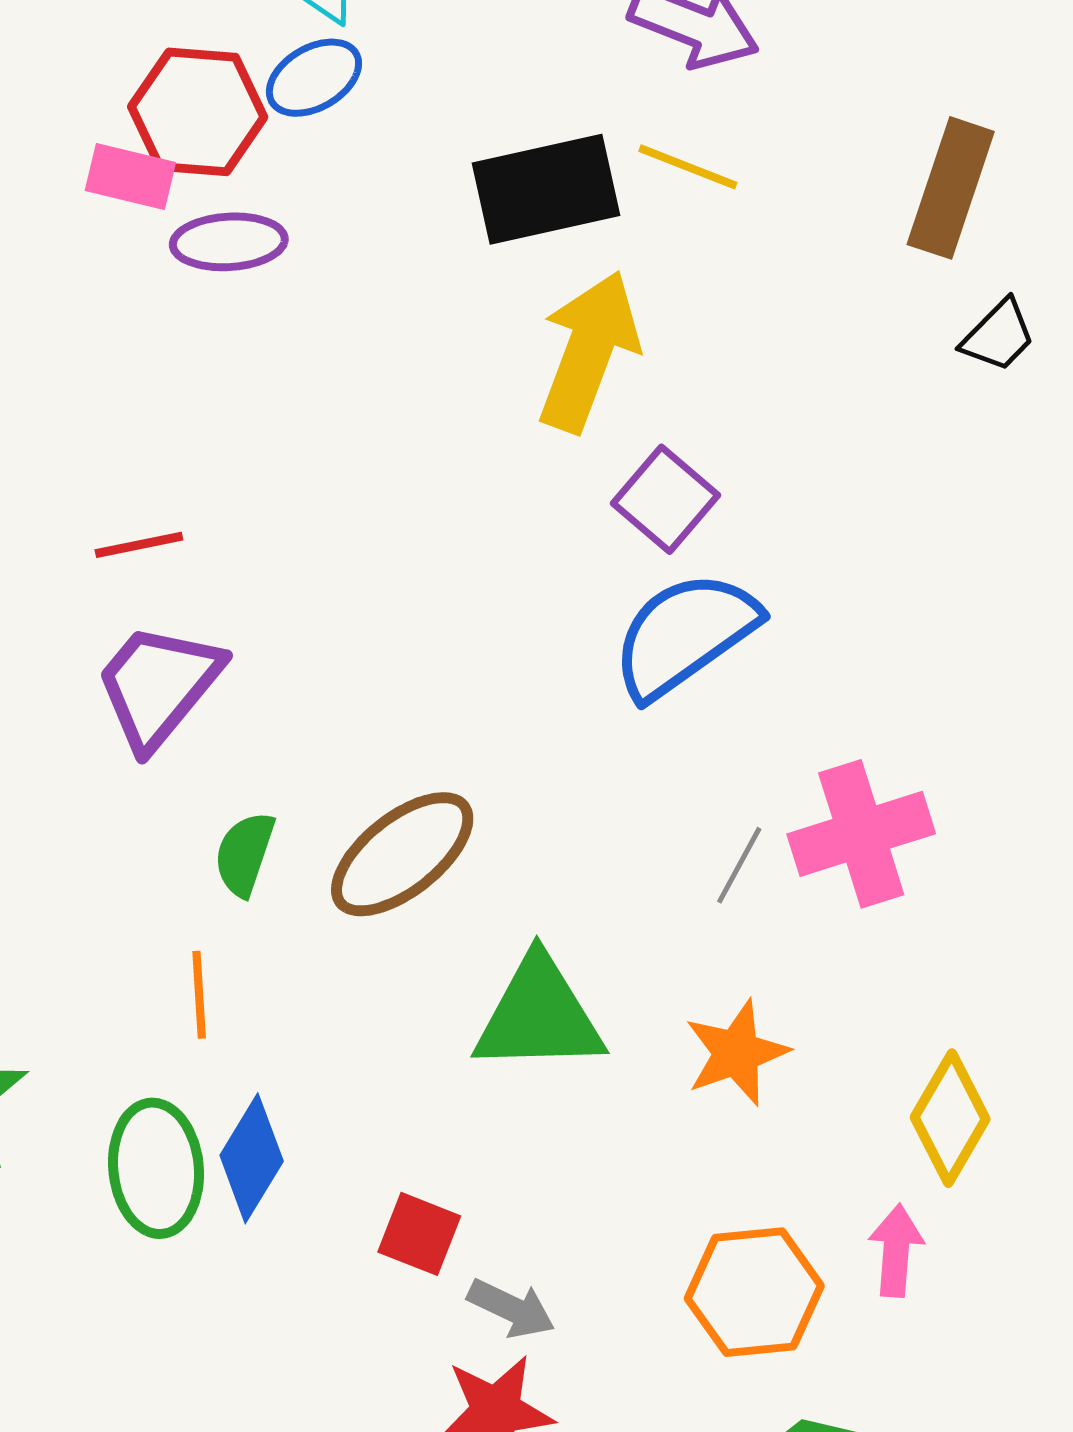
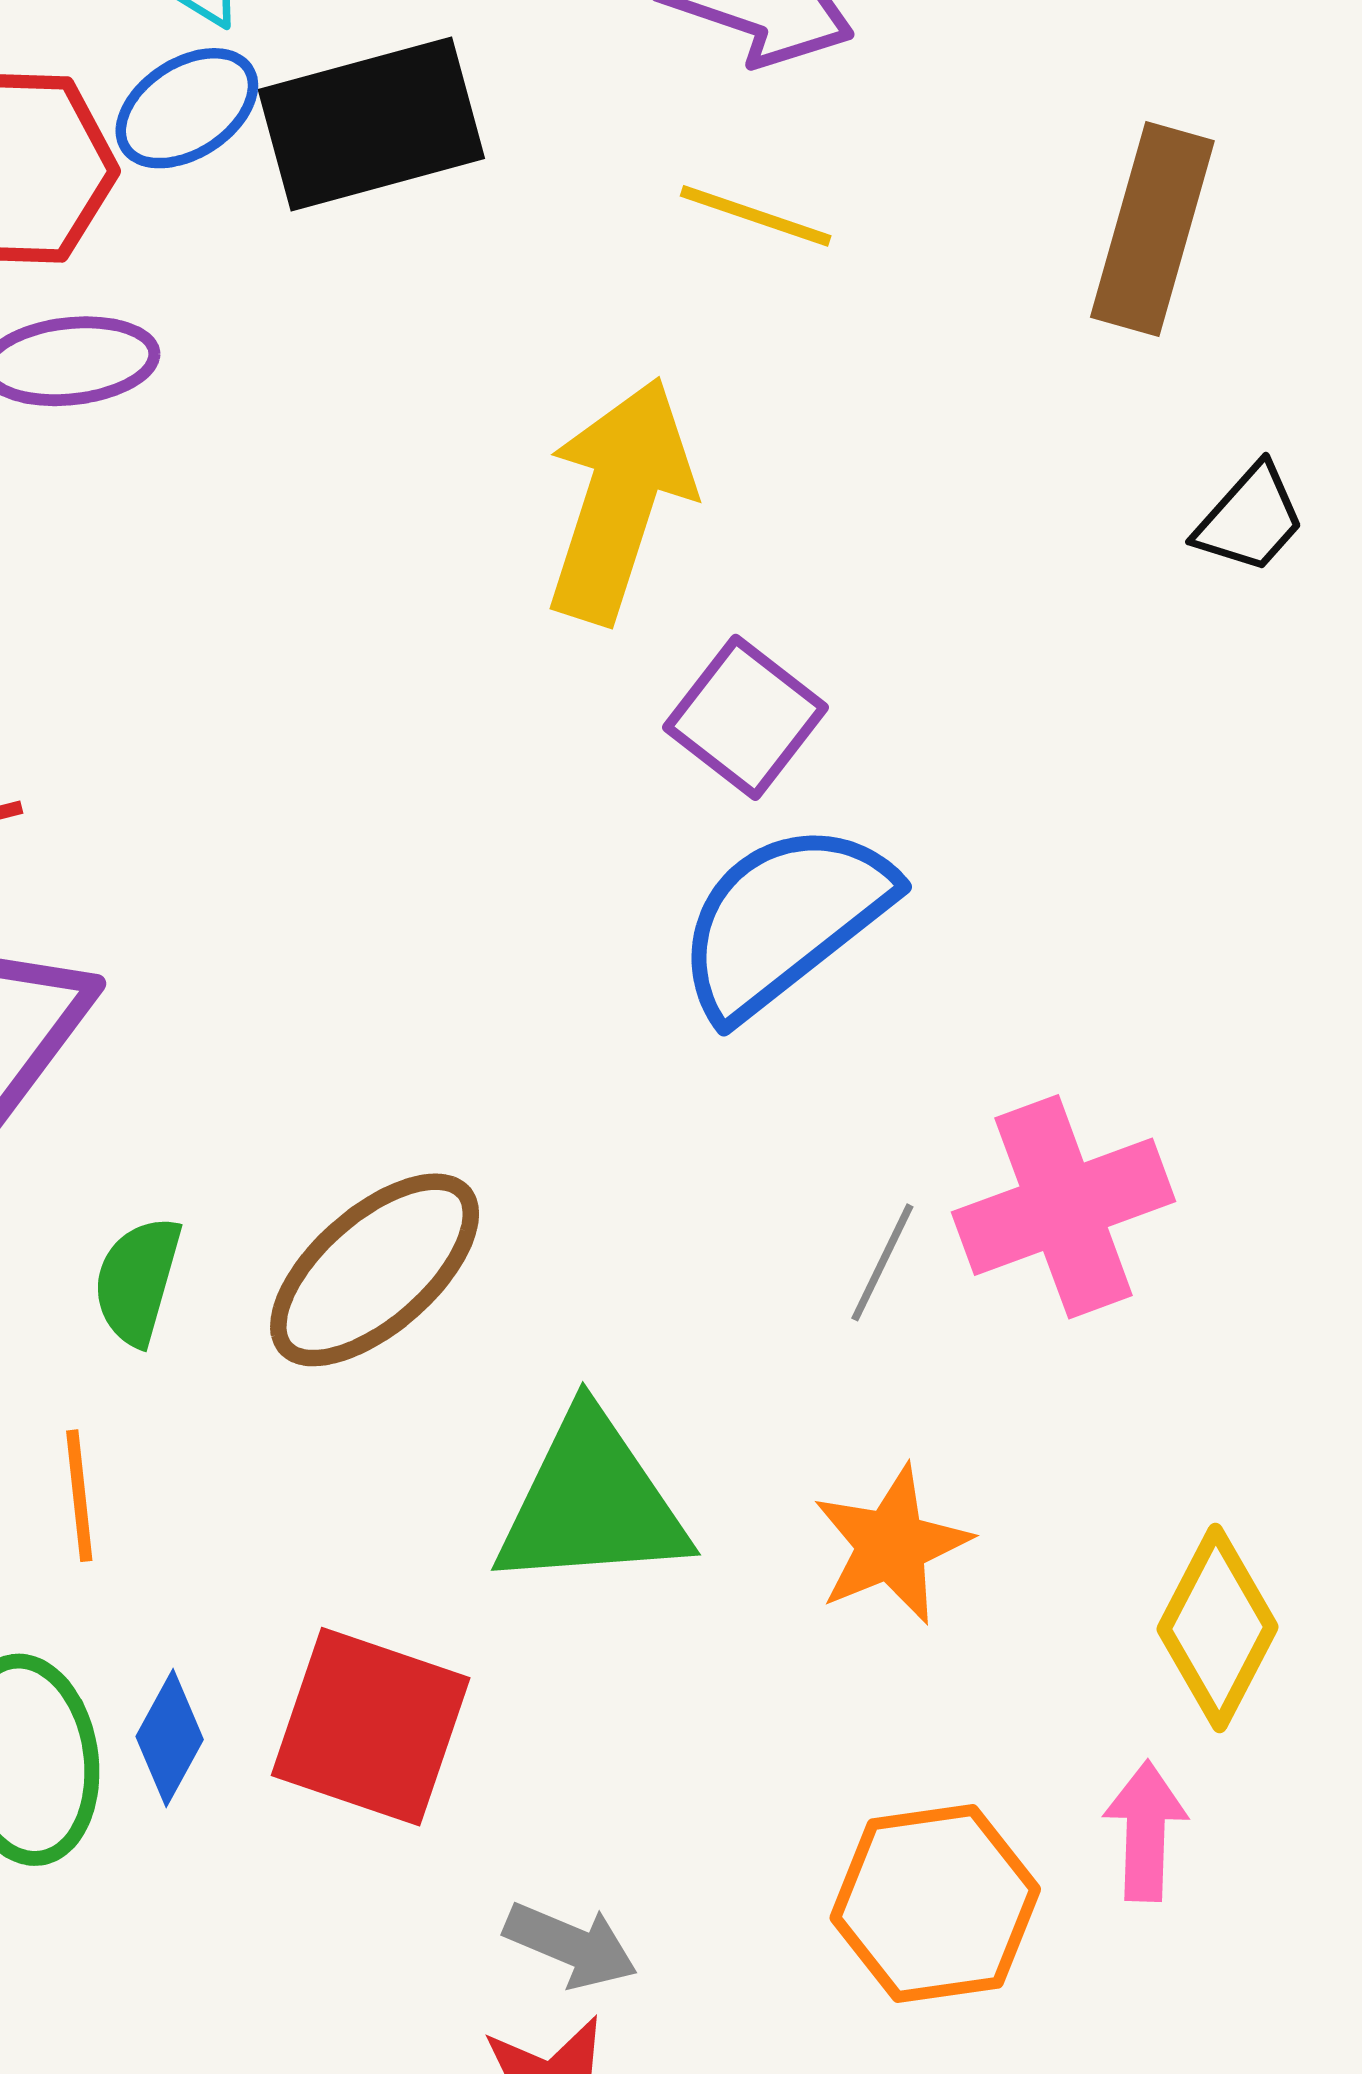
black rectangle: (546, 189) -> (371, 124), moved
black trapezoid: (998, 336) -> (1250, 519), moved
blue diamond: (252, 1158) -> (170, 1738), size x0.7
red square: (419, 1234) -> (371, 1727), moved, size x1.6

